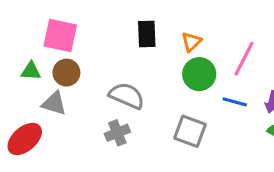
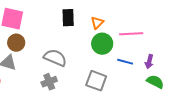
pink line: (244, 59) -> (131, 34), turned 60

